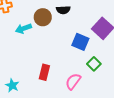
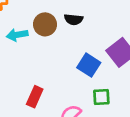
green square: (94, 64) -> (101, 97), turned 32

